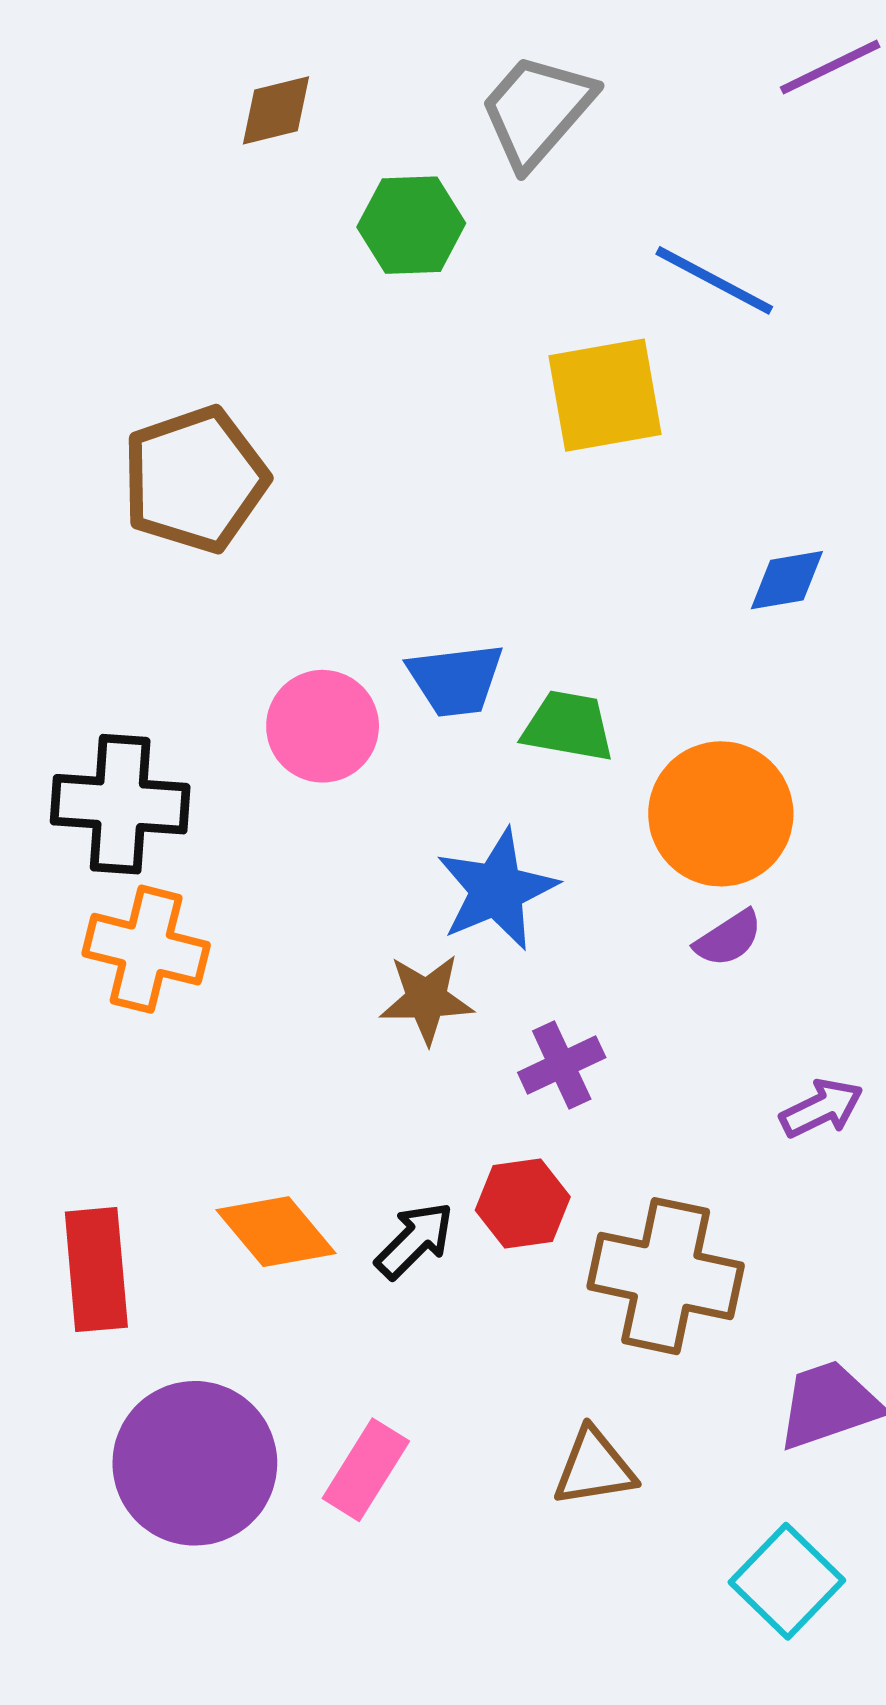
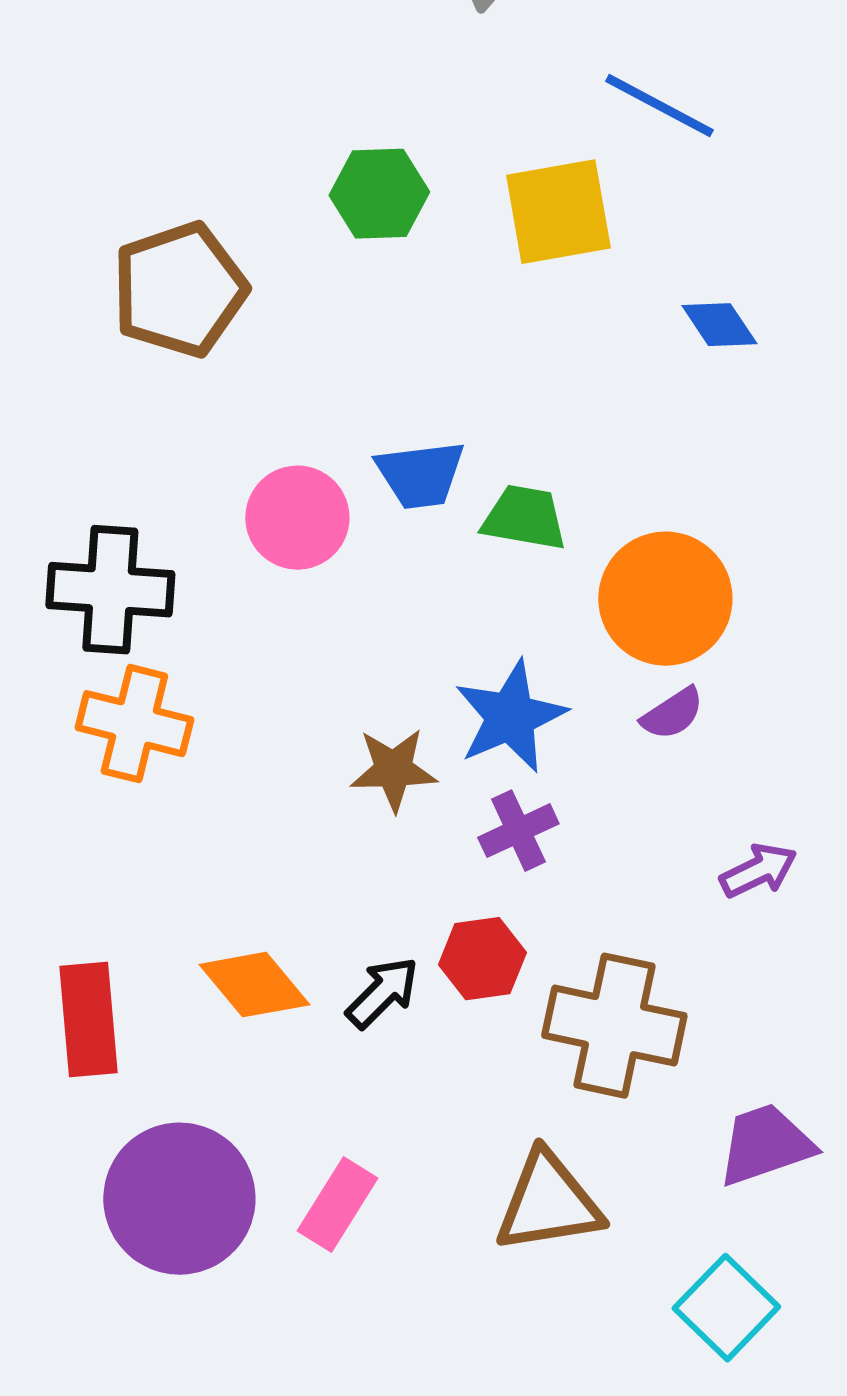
green hexagon: (411, 225) -> (379, 194), moved
blue diamond: (787, 580) -> (719, 325), moved, turned 66
blue star: (497, 890) -> (510, 717), moved
brown triangle: (594, 1468) -> (548, 1203), size x1.4

